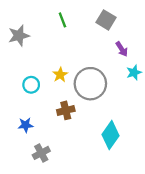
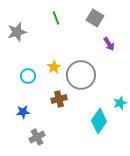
cyan star: (134, 72) -> (120, 103), moved

